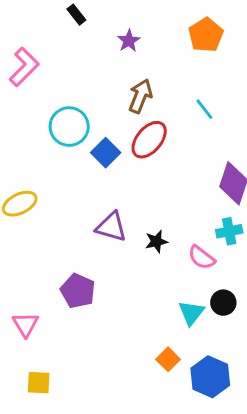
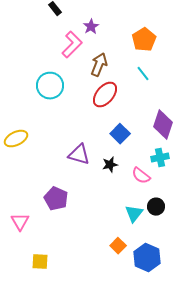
orange pentagon: (206, 35) -> (144, 40), moved
pink L-shape: (24, 67) -> (72, 45), moved
blue square: (106, 153) -> (120, 134), moved
yellow square: (39, 383) -> (40, 262), moved

